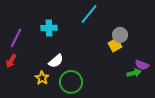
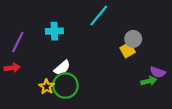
red arrow: (11, 61) -> (12, 68), turned -128
green circle: (71, 82) -> (65, 86), moved

